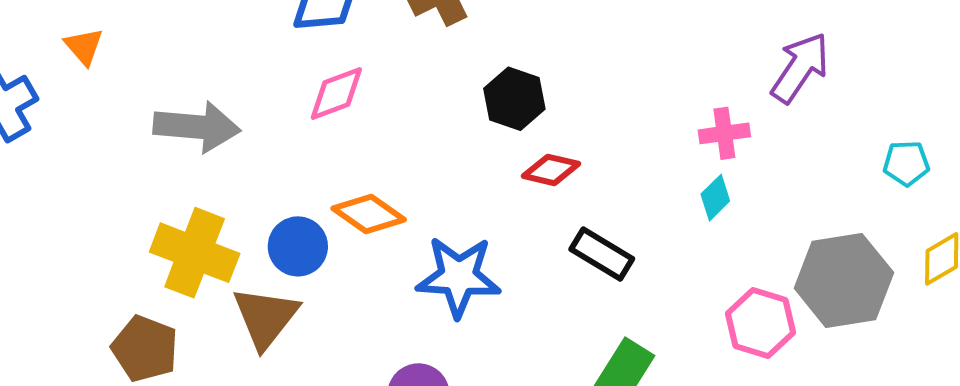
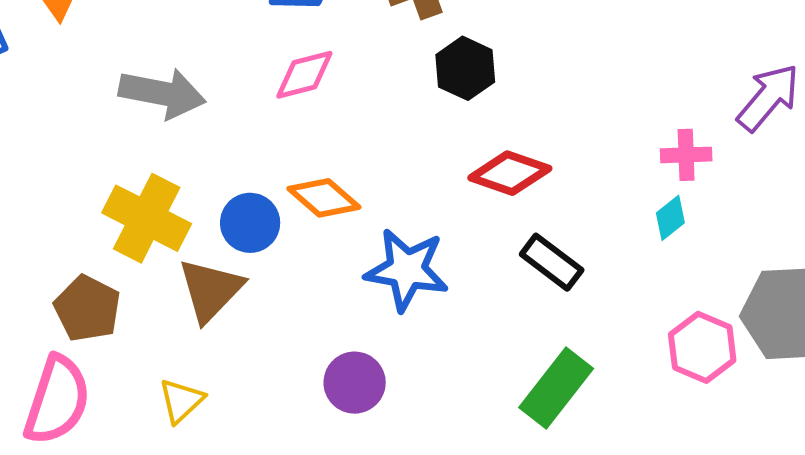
black hexagon: (514, 99) -> (465, 68), moved
red diamond: (551, 170) -> (510, 173), size x1.4

